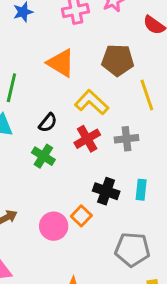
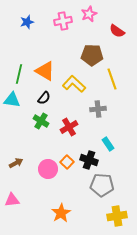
orange triangle: (61, 63) -> (45, 71), moved
red cross: (87, 139) -> (69, 127), moved
cyan rectangle: (141, 190) -> (108, 144), turned -40
black cross: (106, 191) -> (89, 160), moved

